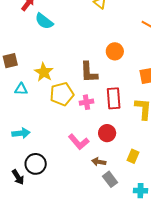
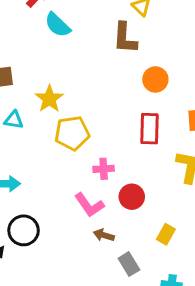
brown L-shape: (89, 72) -> (125, 38), moved
red rectangle: (114, 98) -> (149, 129), moved
pink cross: (86, 102) -> (104, 169), moved
brown arrow: (99, 162) -> (104, 235), moved

